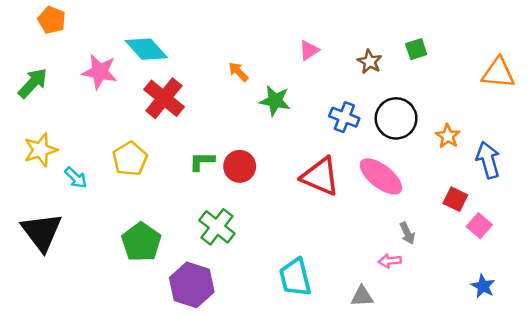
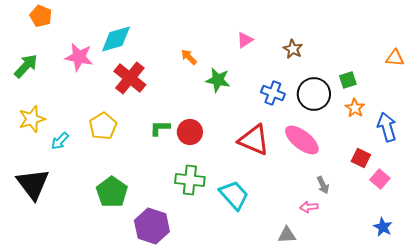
cyan diamond: (146, 49) -> (116, 39), turned -64
green square: (416, 49) -> (348, 80), moved
orange triangle: (498, 73) -> (395, 58), size x0.7
cyan arrow: (76, 178) -> (60, 141), turned 90
green cross: (217, 227) -> (190, 180), moved, turned -32
cyan trapezoid: (295, 277) -> (234, 195), moved, turned 152

